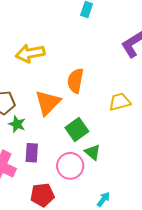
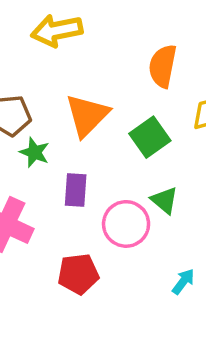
orange semicircle: (75, 81) -> (163, 66), moved
green square: (77, 129) -> (150, 137), moved
purple rectangle: (32, 153) -> (76, 190), moved

